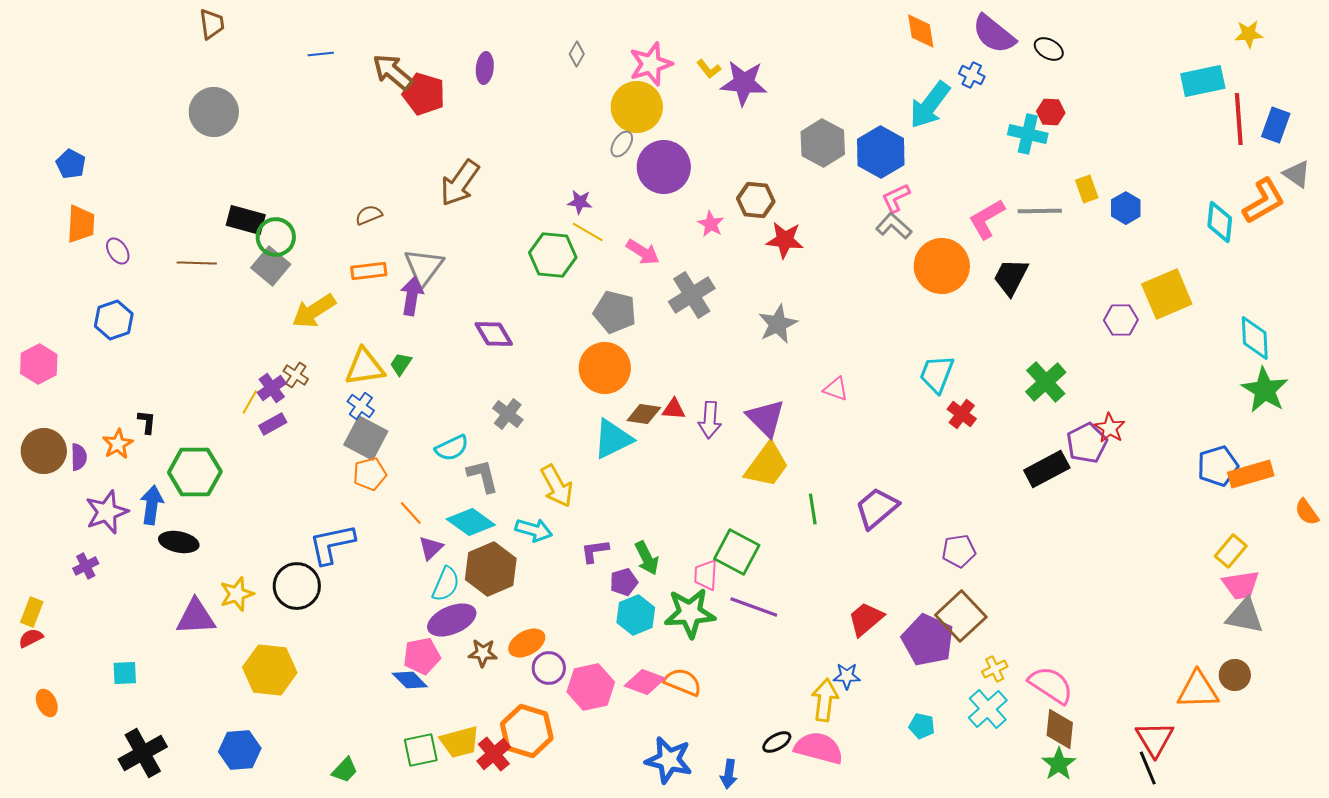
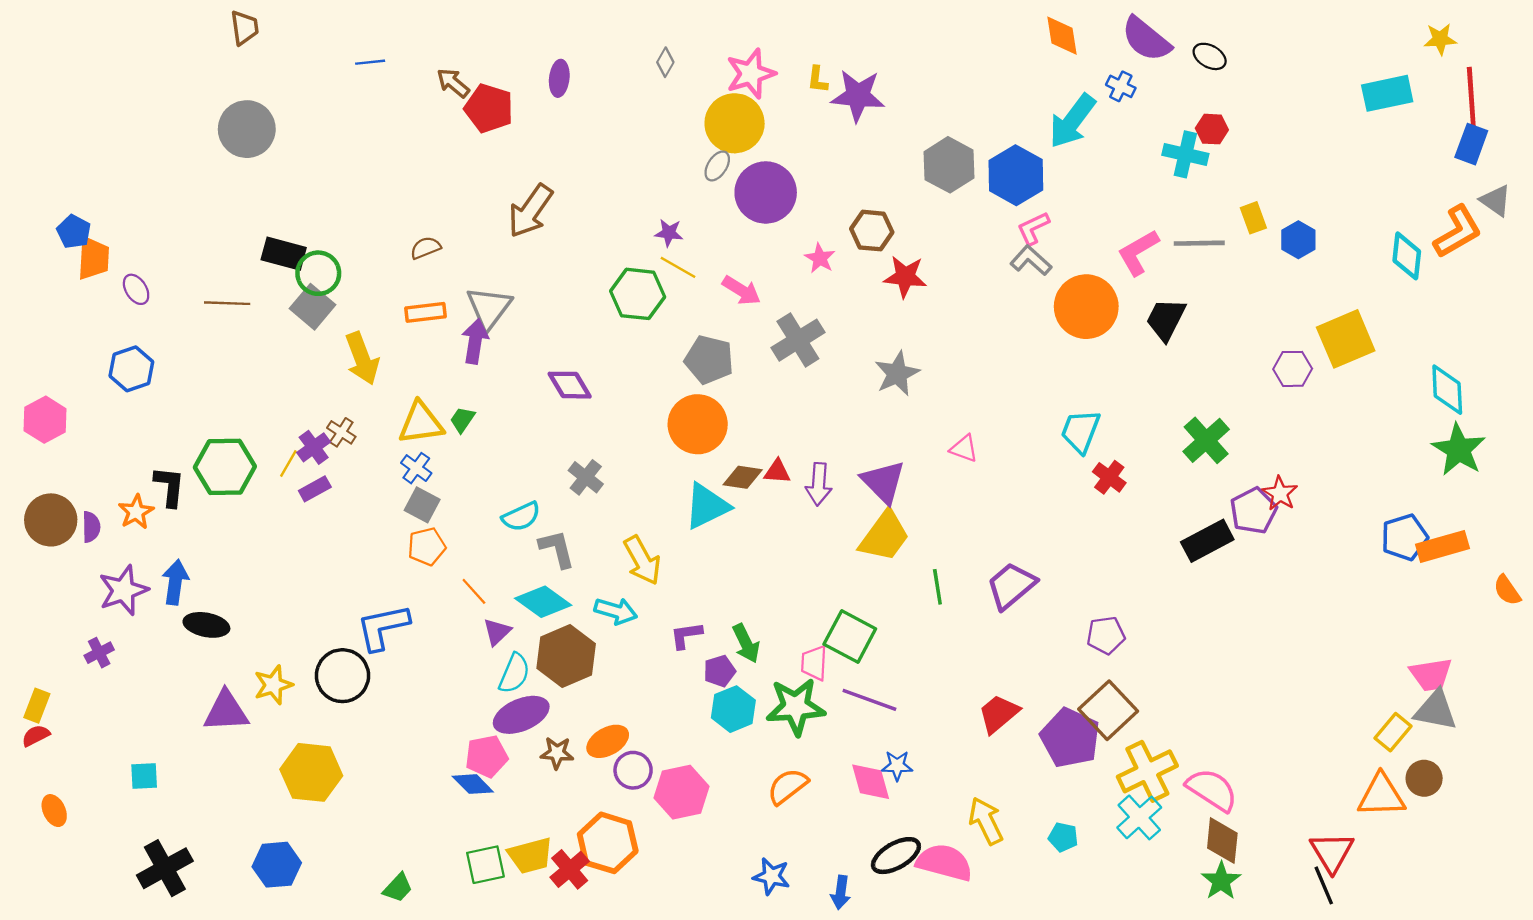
yellow L-shape: (709, 69) -> (818, 79), turned 45
brown arrow: (393, 72) -> (453, 83), size x0.7
red line: (1239, 119) -> (1471, 97), moved
blue pentagon: (71, 164) -> (74, 232), moved
yellow arrow: (314, 311) -> (362, 359), turned -78
black L-shape: (147, 422) -> (170, 487), size x1.5
gray square: (366, 438) -> (422, 505), size x0.7
green hexagon: (195, 472) -> (225, 467), moved
yellow rectangle: (1231, 551) -> (1393, 732), moved
yellow cross: (995, 669) -> (1147, 771), size x2.0
blue star: (847, 676) -> (897, 766), moved
pink diamond: (645, 682) -> (871, 782), moved, turned 54
orange semicircle: (683, 682) -> (788, 786), turned -60
yellow arrow: (825, 700) -> (986, 821), moved, turned -33
black ellipse: (777, 742) -> (896, 856), size x1.5
blue star: (669, 760) -> (771, 876), size x0.7

